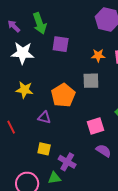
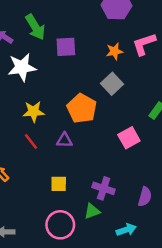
gray square: (91, 81) -> (112, 84), turned -30
red line: (11, 127) -> (31, 141), moved
yellow square: (44, 149) -> (59, 184), moved
purple semicircle: (104, 151) -> (145, 197), moved, turned 84

